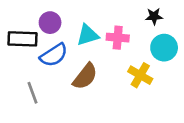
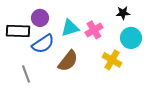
pink cross: (118, 38) -> (94, 30), turned -36

